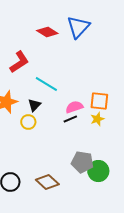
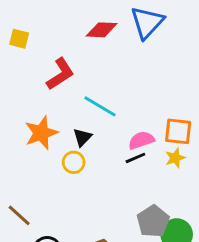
red diamond: (47, 32) -> (102, 30), turned -30
gray pentagon: (82, 162) -> (153, 221), turned 30

